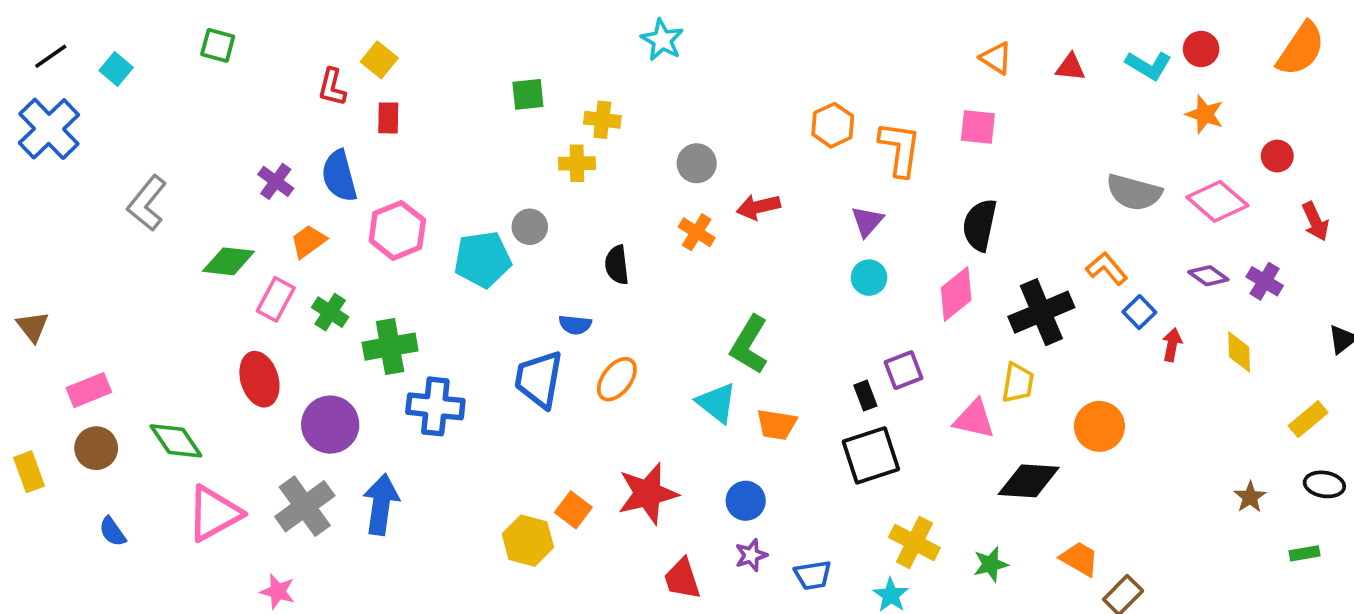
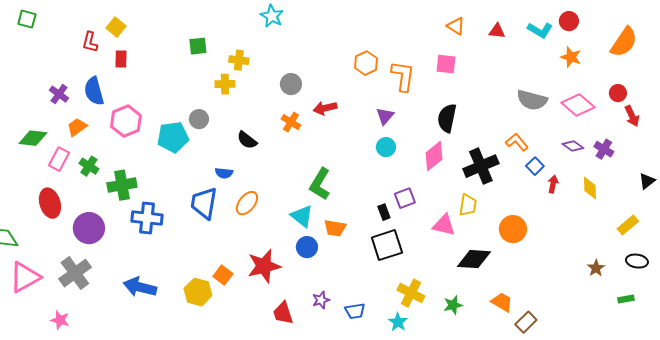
orange semicircle: (1301, 49) -> (624, 42), moved
red circle: (1277, 156) -> (618, 93), moved
black semicircle: (617, 265) -> (247, 140), turned -45
blue circle: (746, 501) -> (307, 247), moved
blue arrow: (381, 504) -> (140, 287), moved, turned -84

